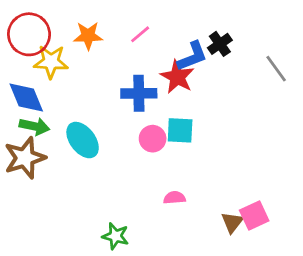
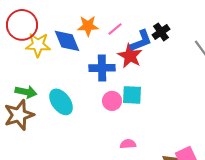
pink line: (140, 34) -> (115, 29), moved
orange star: (88, 36) -> (88, 26), moved
blue diamond: (26, 97) -> (67, 41), moved

